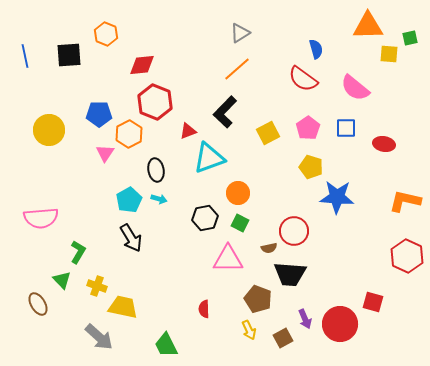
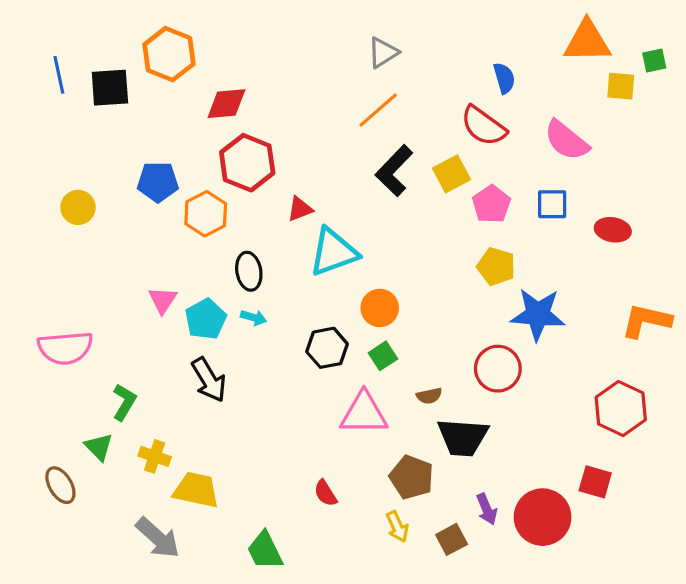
orange hexagon: (106, 34) -> (169, 54), size x1.4
blue line: (25, 56) -> (59, 75), moved
black L-shape: (225, 112) -> (394, 171), moved
yellow circle: (49, 130) -> (78, 207), size x0.7
yellow square: (268, 133) -> (452, 174), moved
pink triangle: (105, 153) -> (163, 300), moved
green square: (240, 223) -> (383, 356), turned 30
red circle: (294, 231) -> (498, 369), moved
red hexagon: (407, 256) -> (621, 409), moved
red semicircle: (204, 309) -> (325, 493), turned -30

